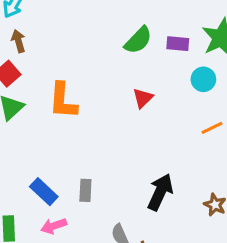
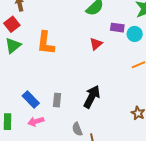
purple rectangle: (178, 44) -> (117, 28), moved
black arrow: (160, 192) -> (92, 97), moved

